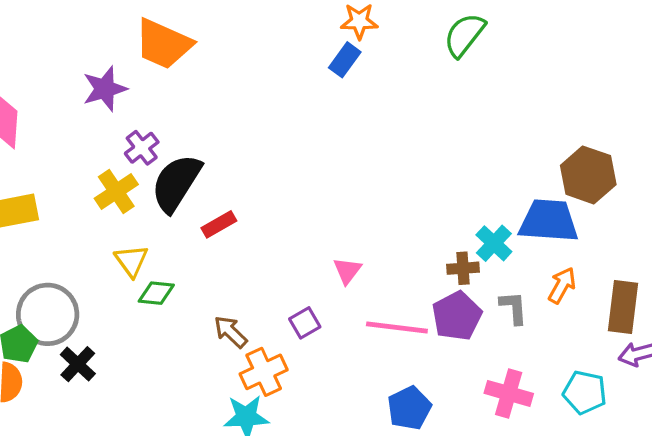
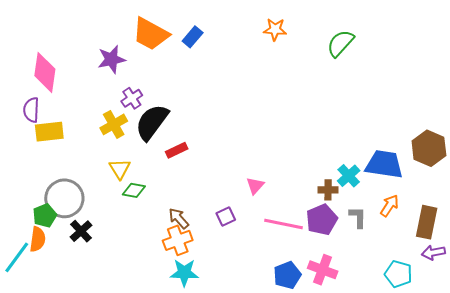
blue rectangle: (345, 60) -> (193, 37), moved
brown hexagon: (588, 175) -> (429, 148), moved
orange cross: (264, 372) -> (178, 240), moved
pink cross: (509, 393) -> (323, 270), moved

